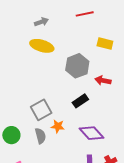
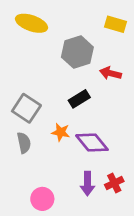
gray square: (41, 110) -> (26, 108), turned -30
orange star: (58, 126) -> (61, 132), moved

